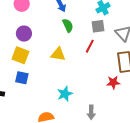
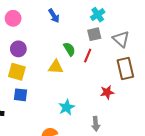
green semicircle: (68, 25) -> (69, 49), moved
red star: (113, 82) -> (107, 92), moved

